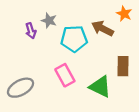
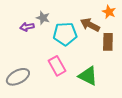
purple arrow: (31, 31) -> (27, 27), turned 96
brown rectangle: (123, 66) -> (108, 42), moved

